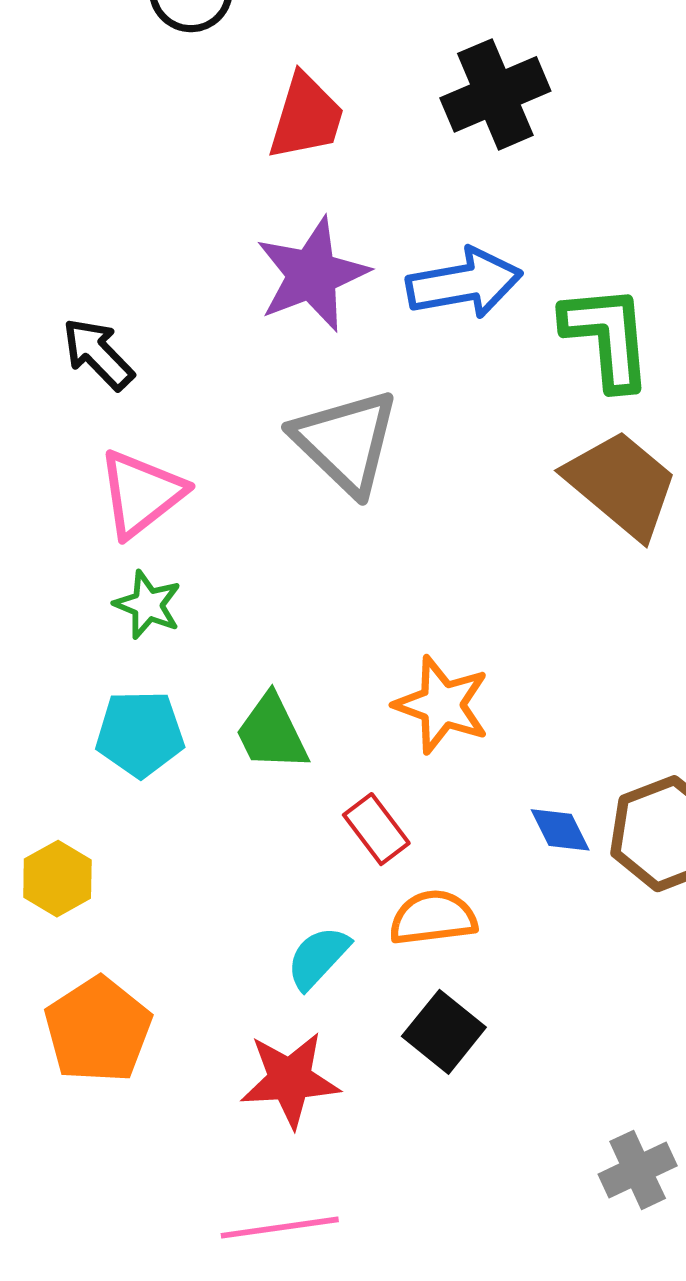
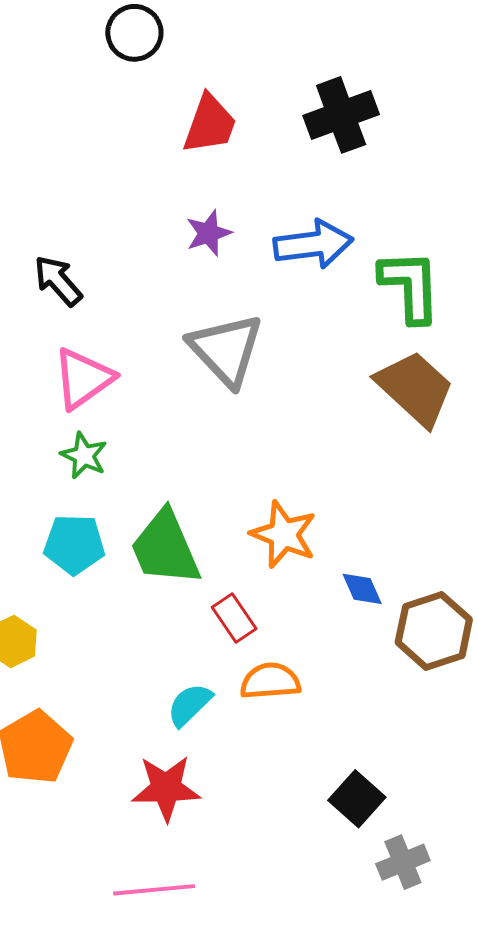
purple star: (312, 275) -> (209, 233), size x0.6
green trapezoid: (272, 733) -> (165, 548), size x1.4
blue diamond: (560, 830) -> (362, 589), moved
black square: (444, 1032) -> (357, 799), moved

